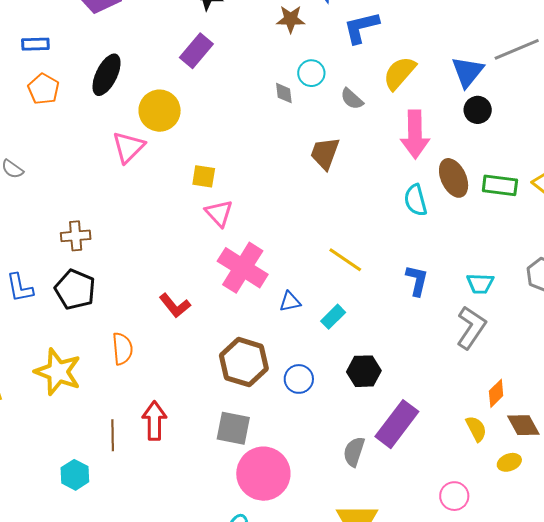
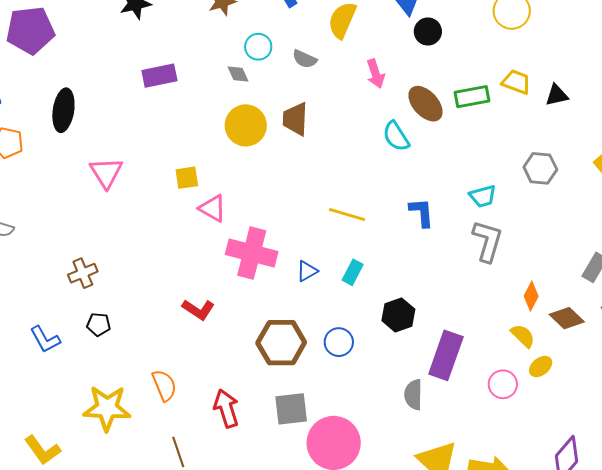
purple rectangle: (196, 51) -> (159, 76), moved, turned 56
yellow circle: (160, 111) -> (246, 125), moved
pink arrow: (415, 134) -> (376, 74), size x0.6
black pentagon: (75, 289) -> (99, 324), size x0.6
orange semicircle: (122, 349) -> (164, 385), moved
red arrow: (154, 421) -> (226, 408), moved
yellow ellipse: (509, 462) -> (541, 367), moved
pink circle: (454, 496) -> (503, 384), moved

